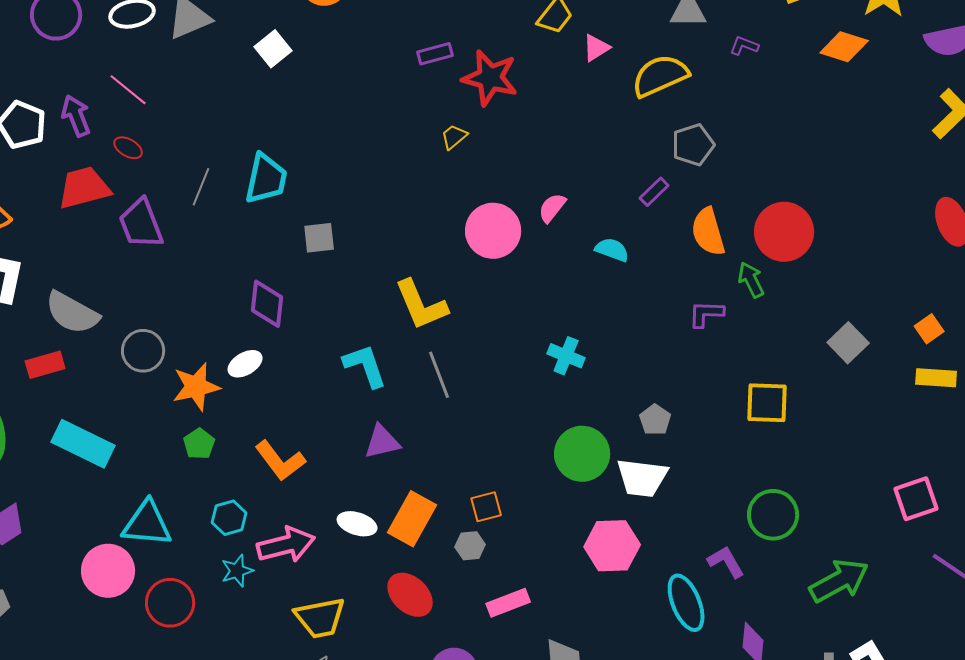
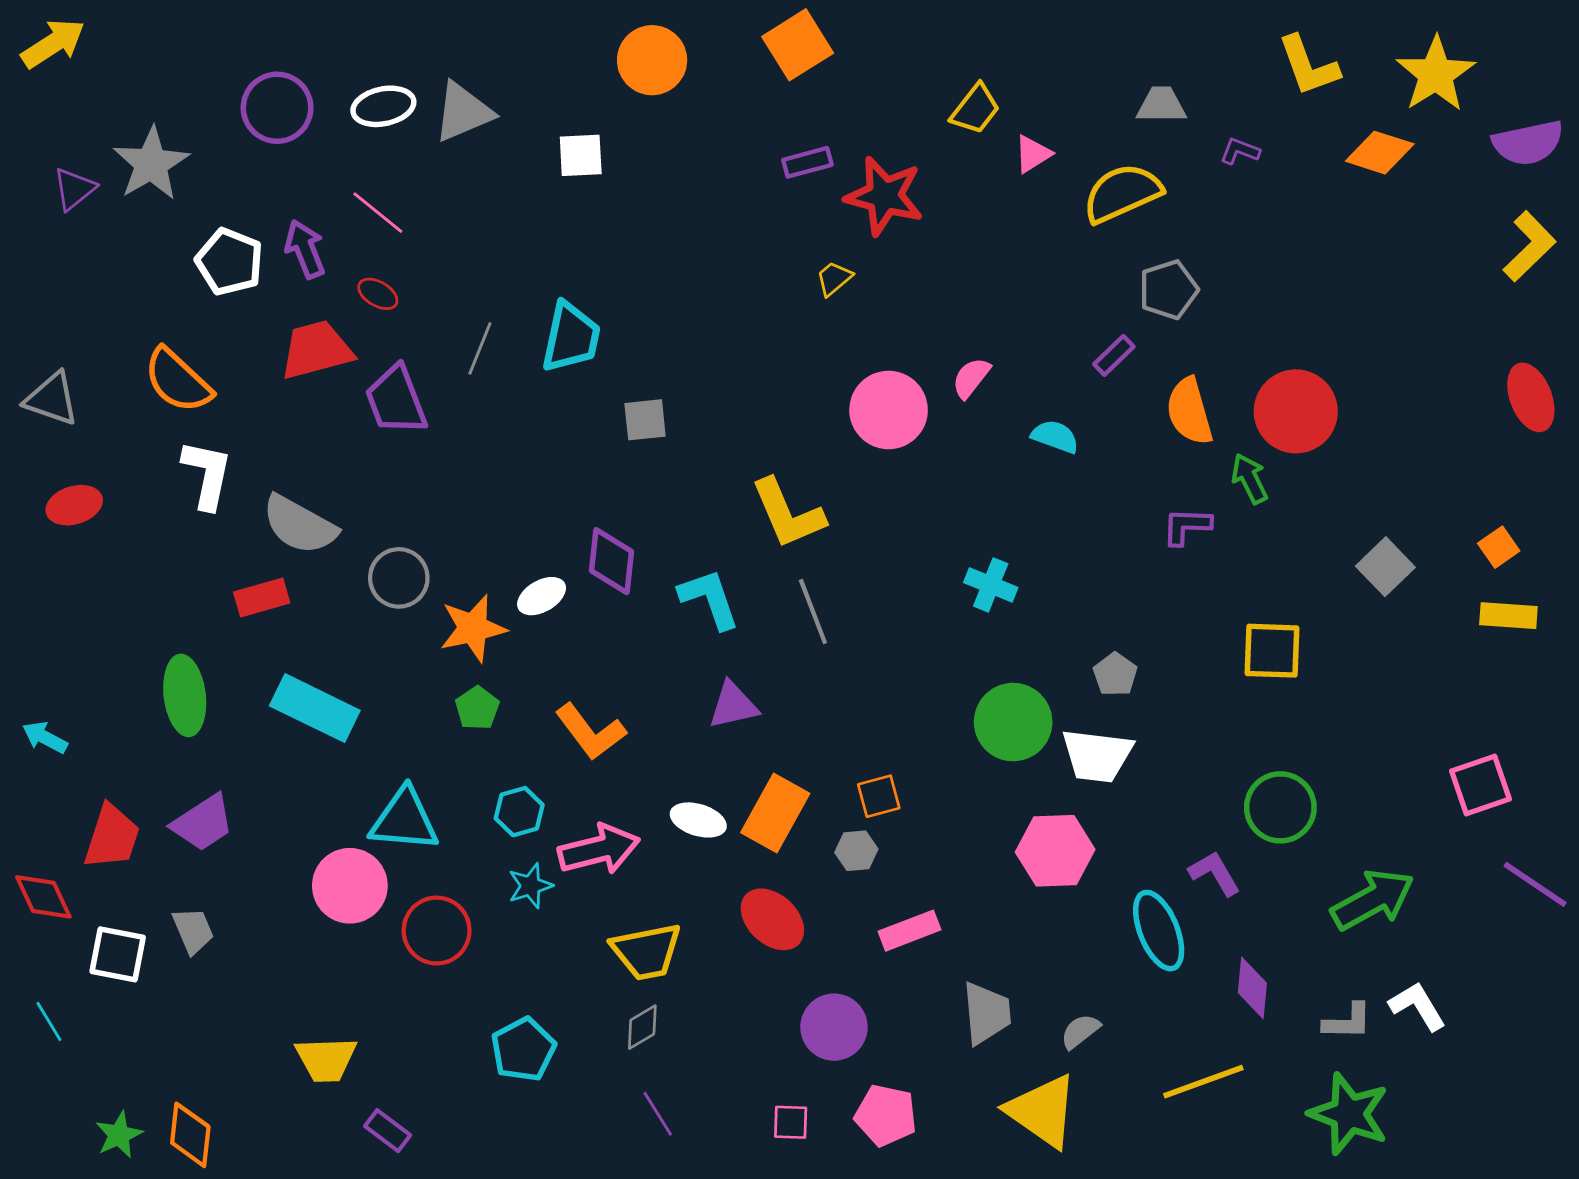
white square: (273, 49) -> (581, 155), turned 36
purple diamond: (267, 304) -> (611, 561), moved

